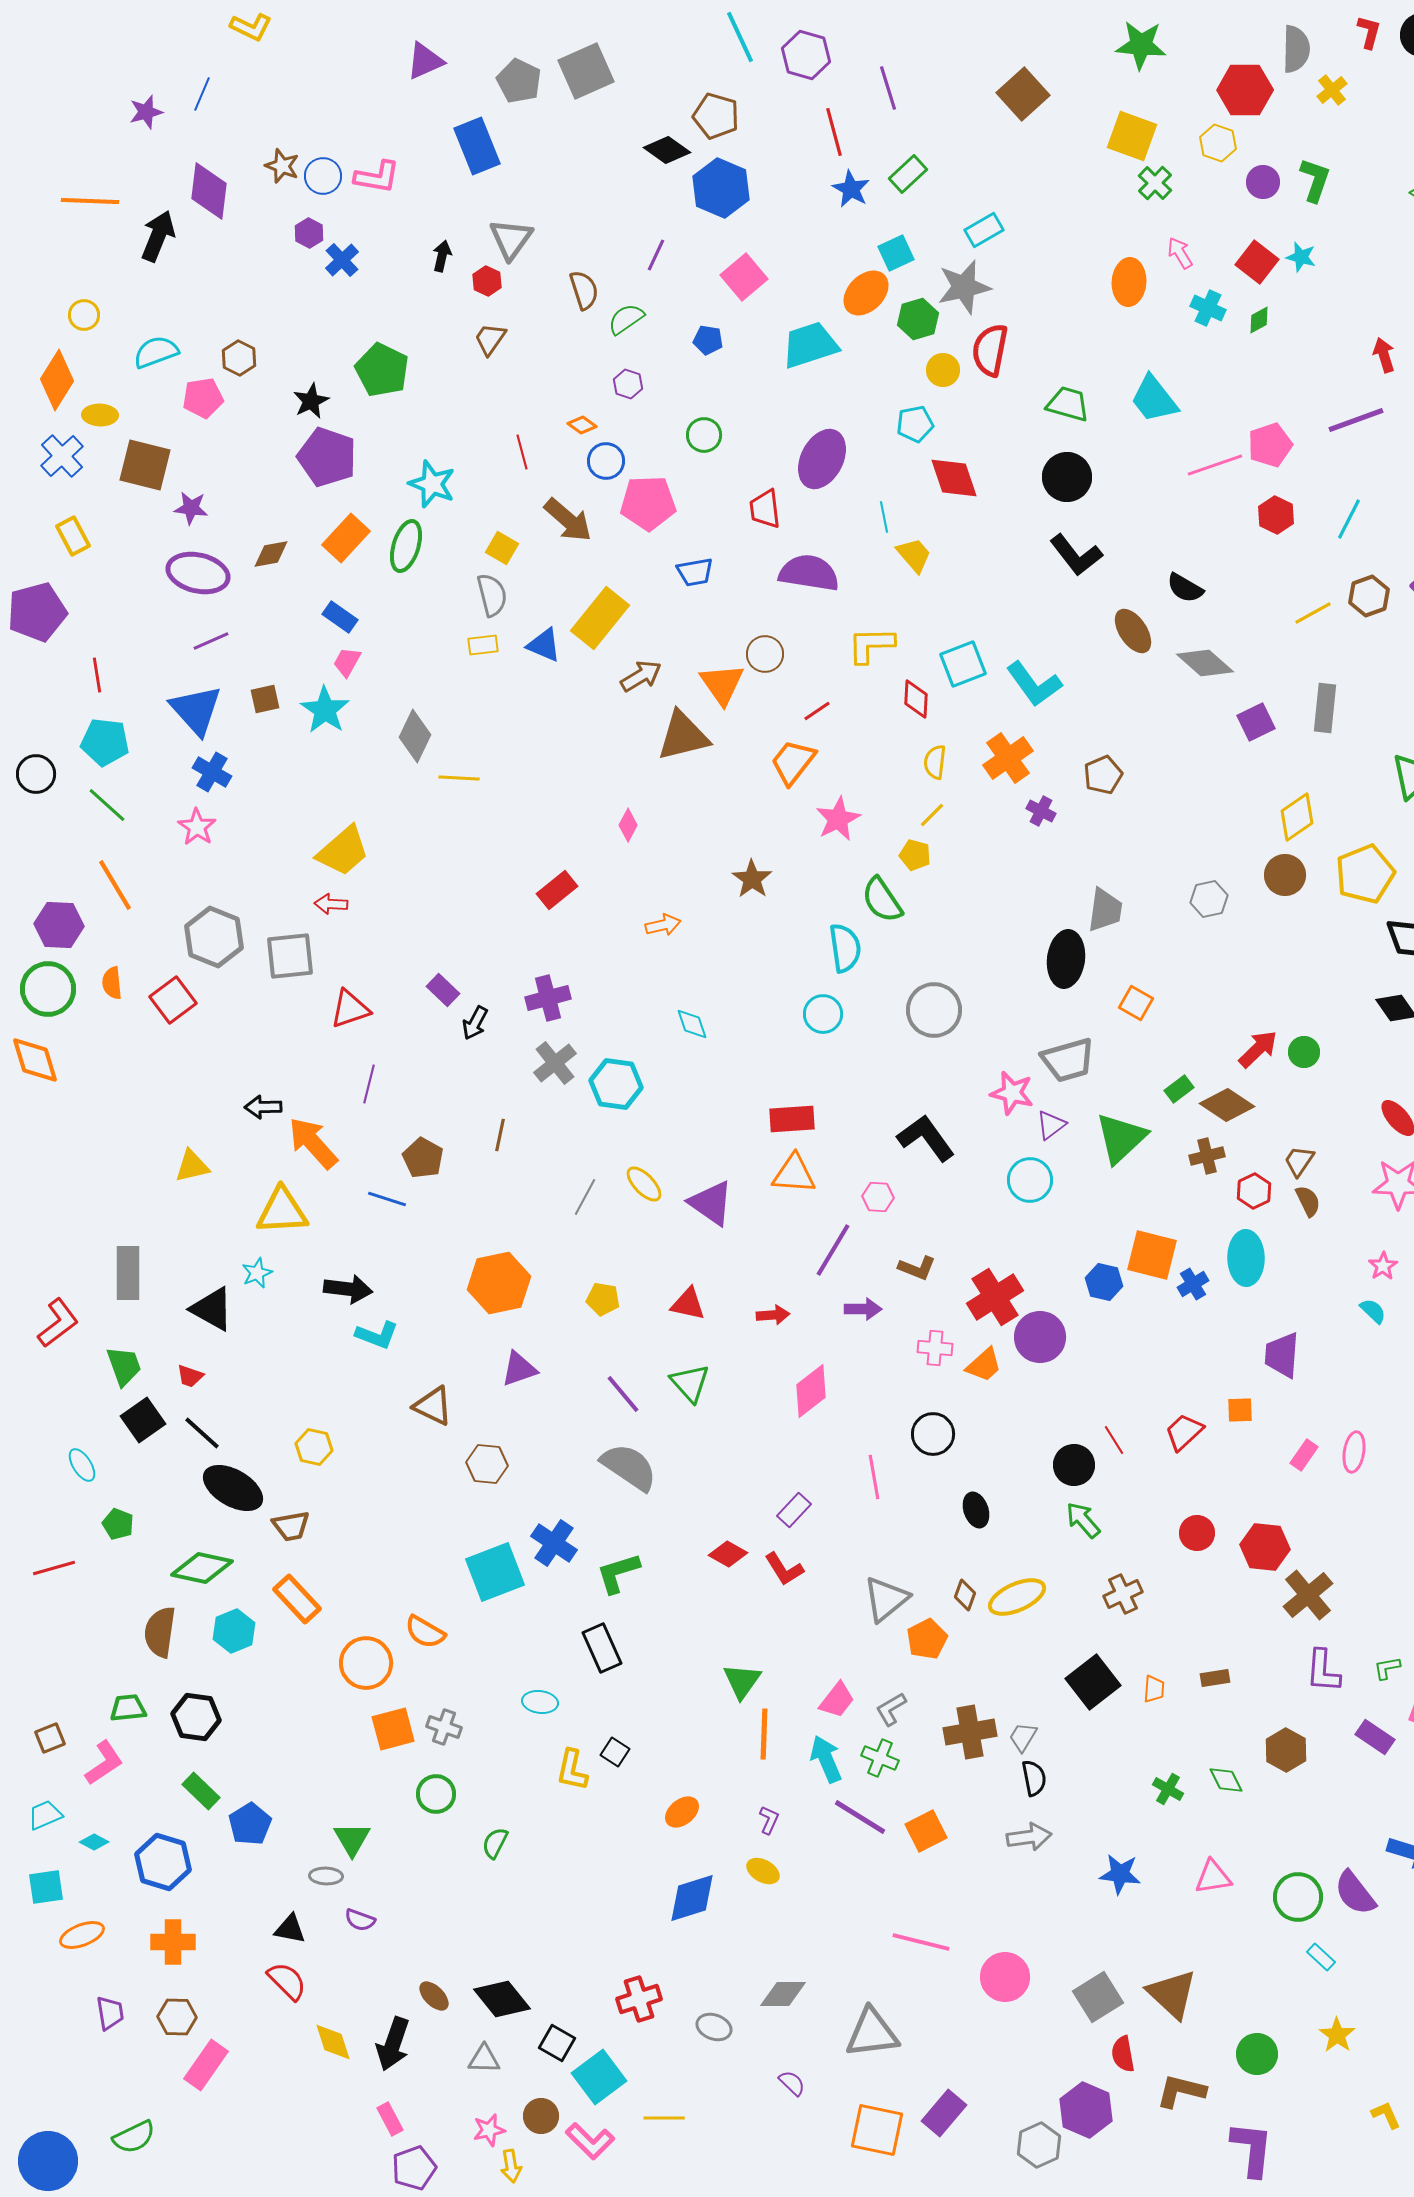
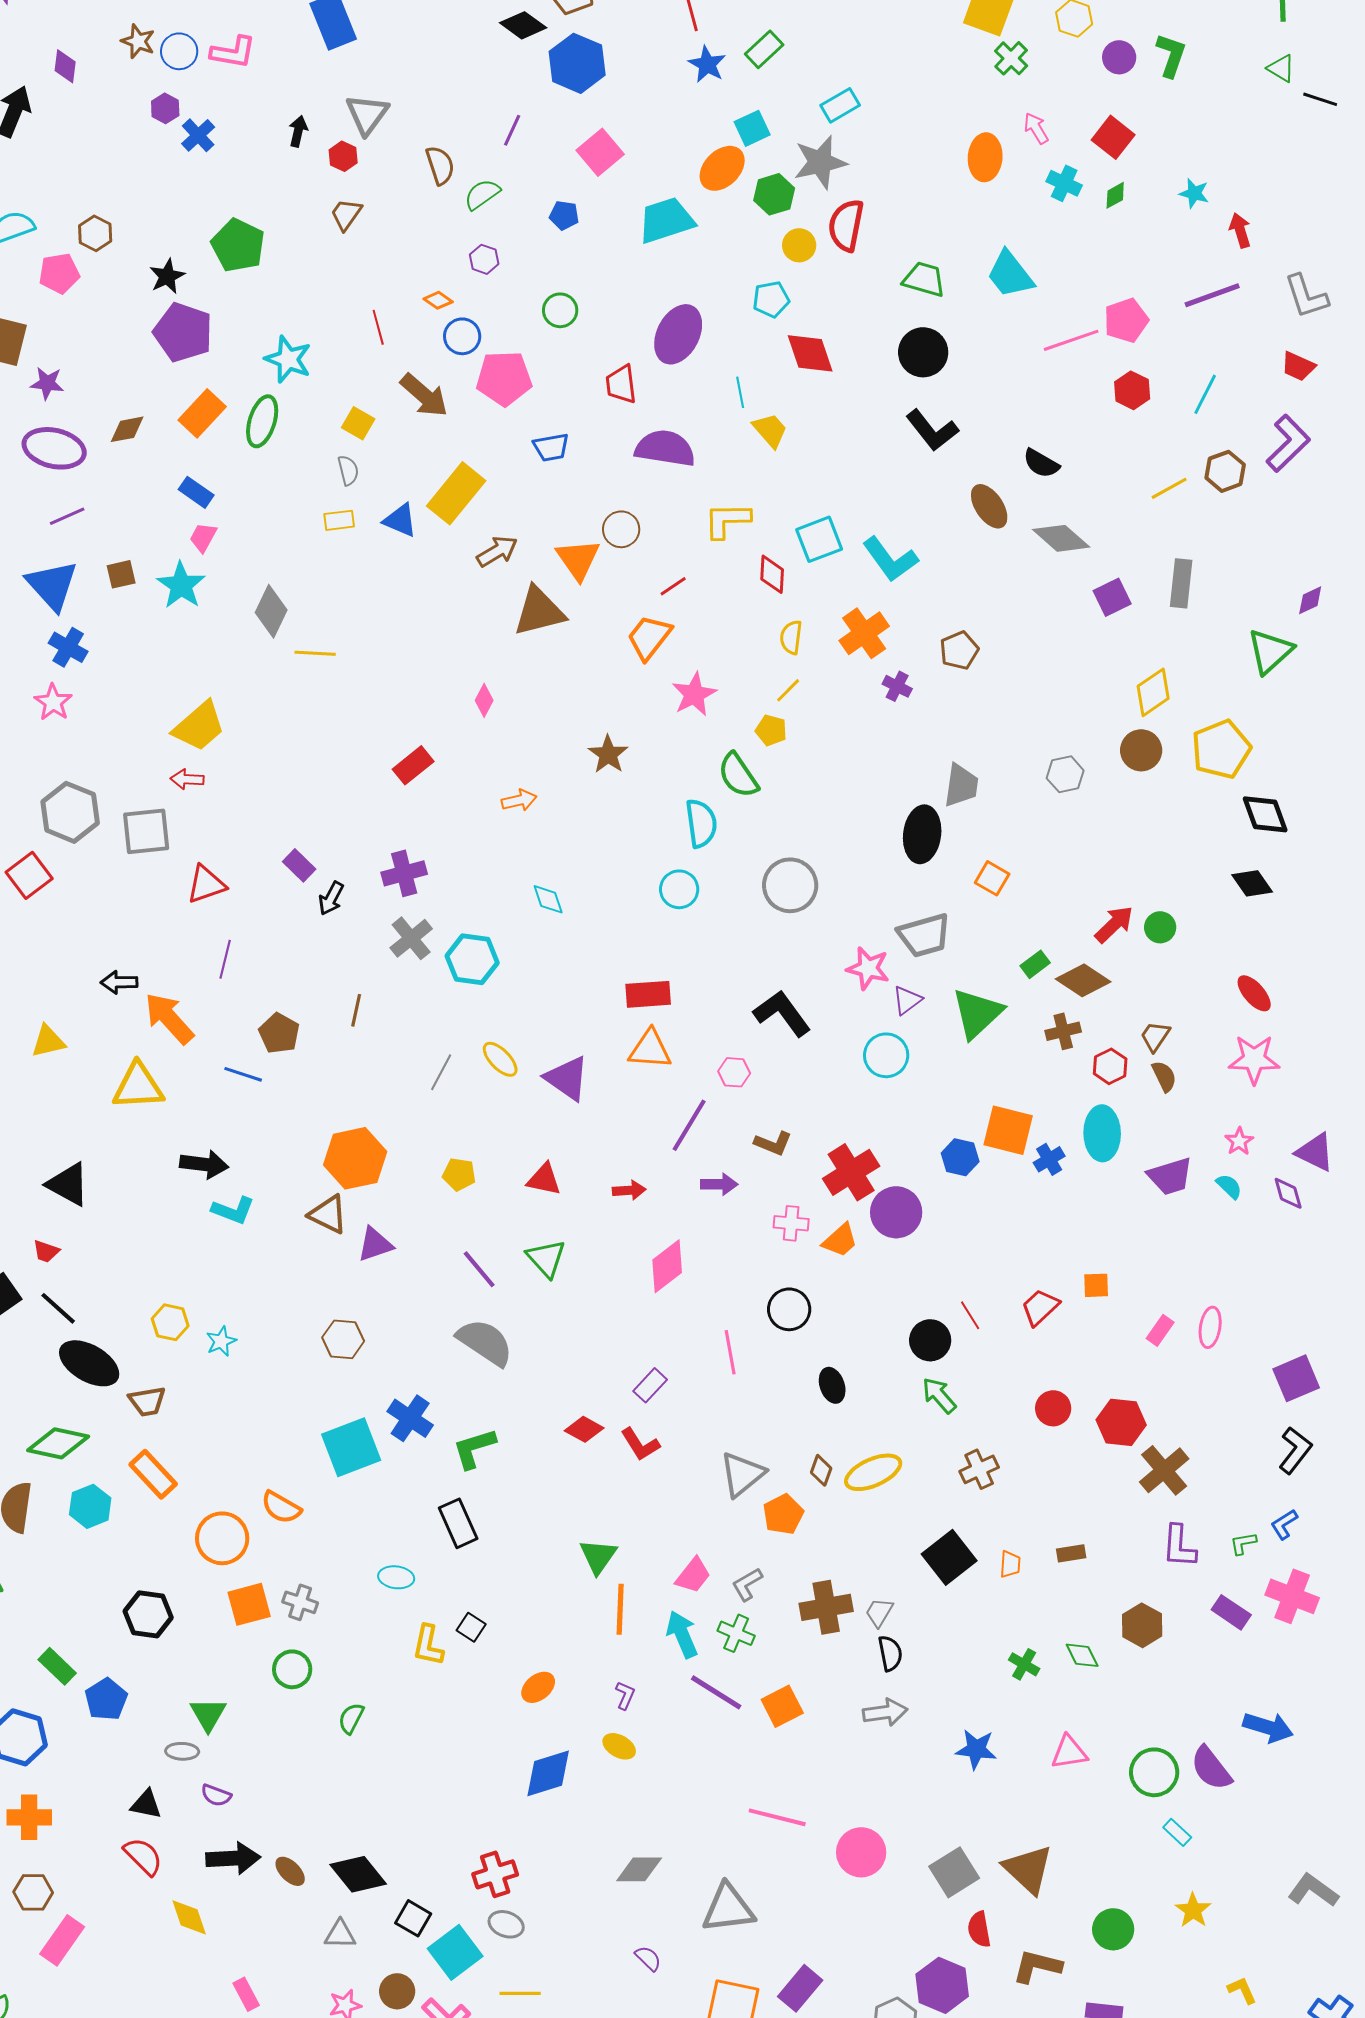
purple diamond: (209, 191) -> (65, 66), size x0.6
cyan star: (1301, 257) -> (1194, 193), moved
gray semicircle: (492, 595) -> (348, 470), size x0.7
cyan star: (257, 1273) -> (221, 1341), moved
purple trapezoid: (1282, 1355) -> (1170, 1176), moved, turned -111
brown triangle: (433, 1406) -> (328, 1214), moved
black hexagon: (196, 1717) -> (148, 1614), moved
gray ellipse: (714, 2027) -> (506, 1924), moved
black arrow: (393, 2044) -> (233, 1858), moved, turned -112

